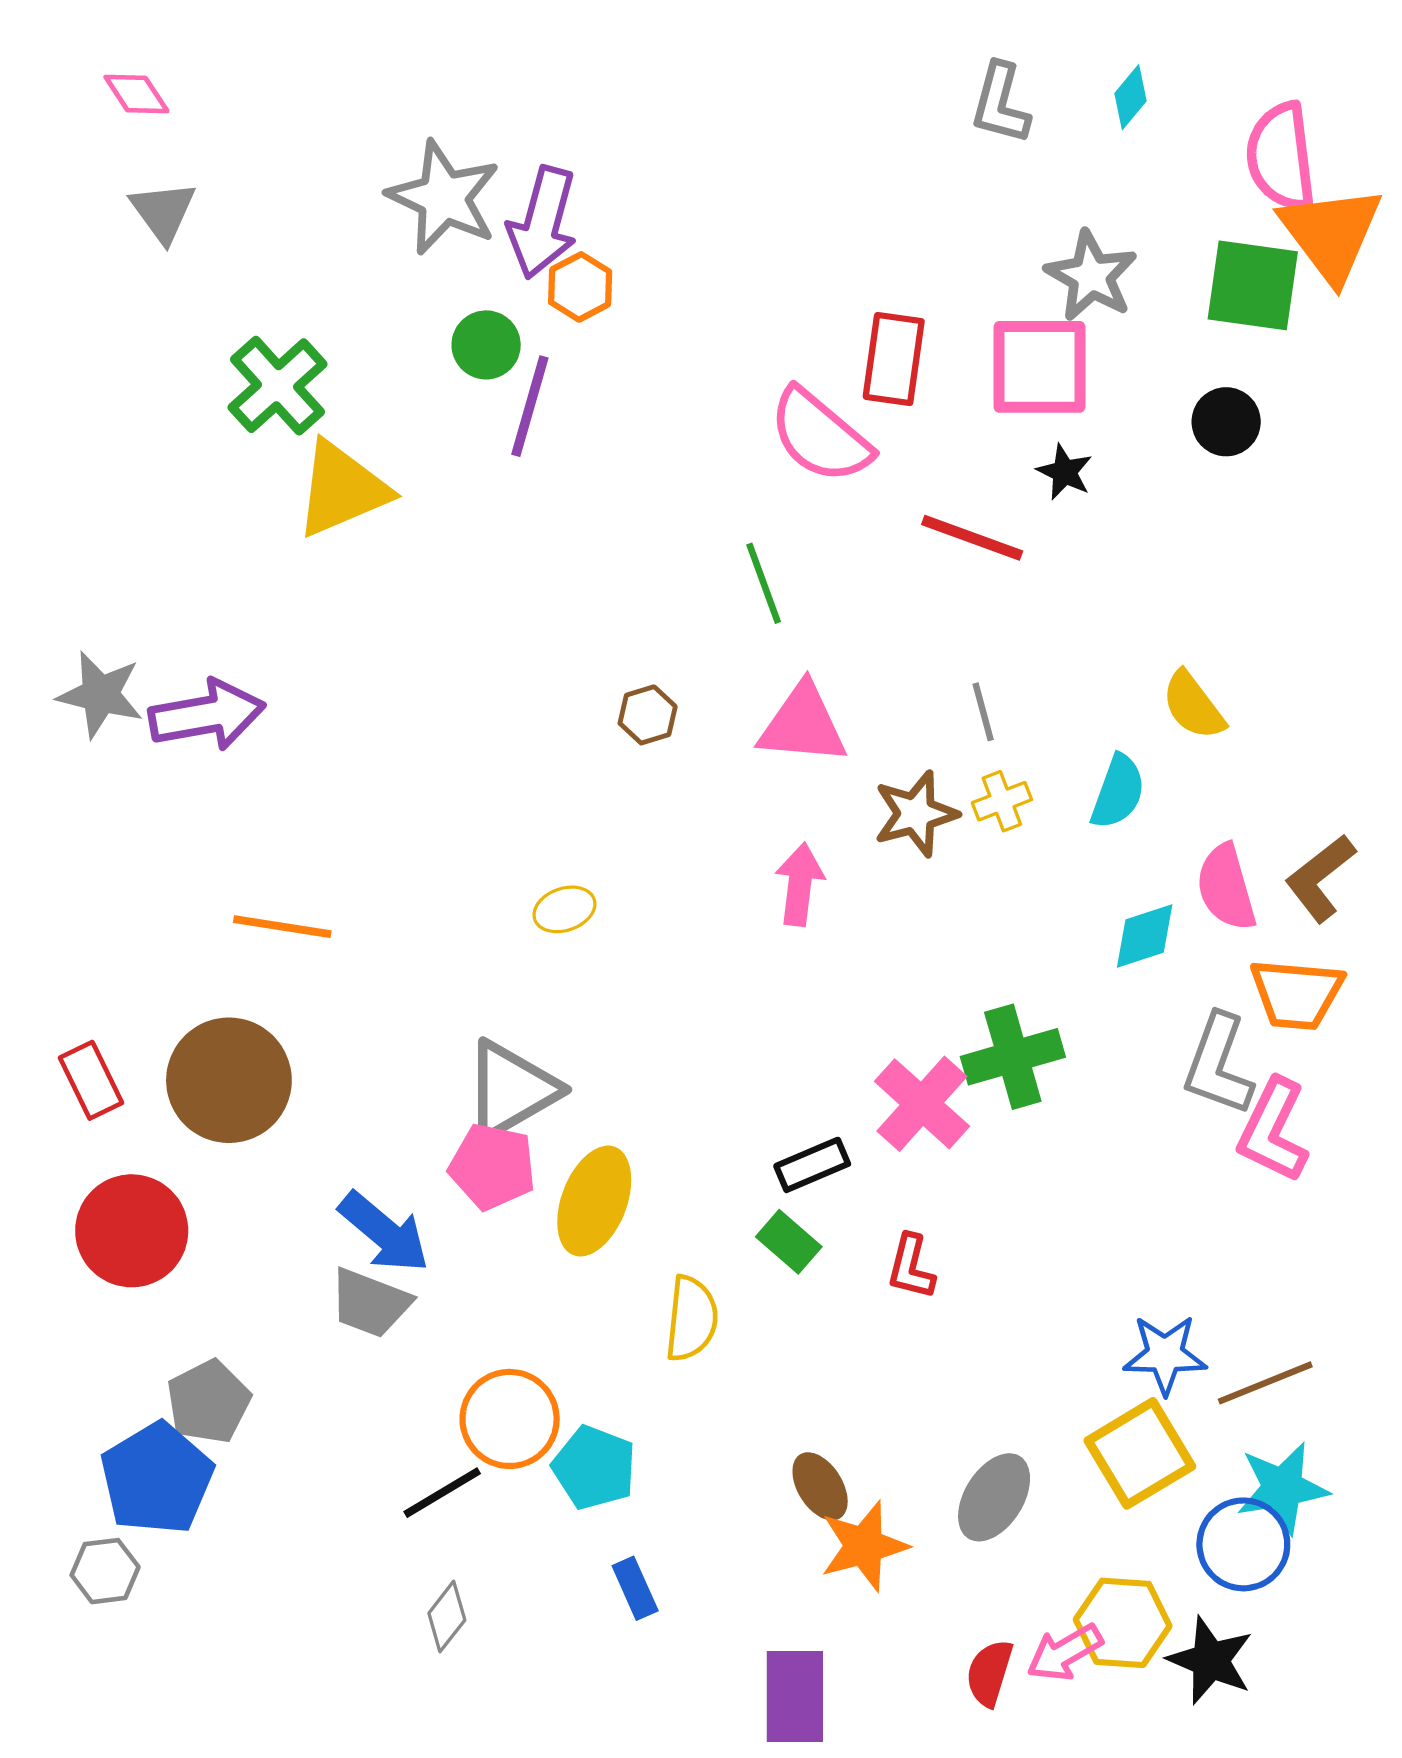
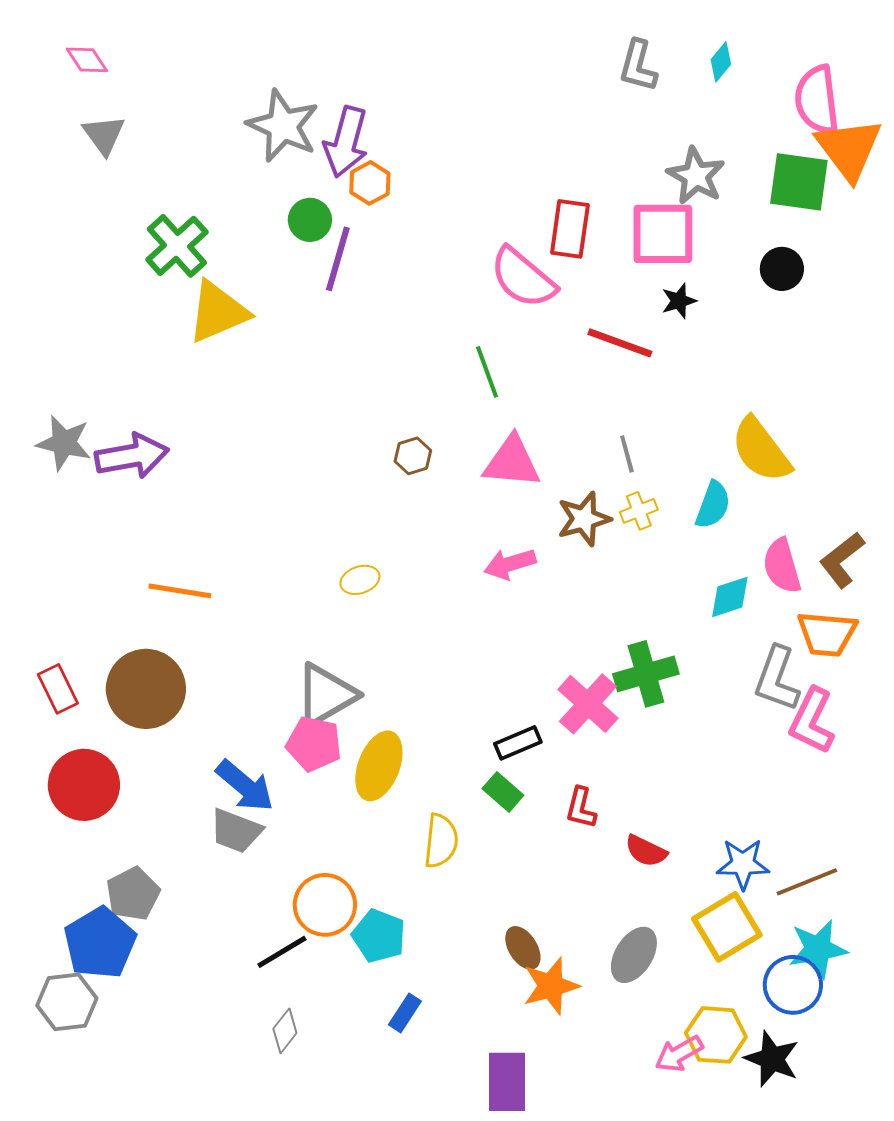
black star: (1065, 472) -> (679, 301), turned 30
yellow semicircle: (1193, 706) -> (761, 450), size x1.5
pink arrow: (800, 884) -> (510, 564), turned -114
gray hexagon: (105, 1571) -> (67, 1002), size x1.4
blue rectangle: (635, 1588) -> (405, 1013), turned 57
red semicircle: (989, 1673) -> (646, 851), moved, turned -81

